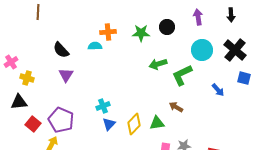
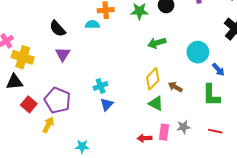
cyan circle: (202, 50) -> (198, 52), moved
green L-shape: (182, 75) -> (211, 95), moved, turned -65
yellow cross: (27, 78) -> (23, 57), size x1.5
green triangle: (157, 123) -> (156, 103), turned 35
yellow diamond: (134, 124) -> (153, 79), moved

